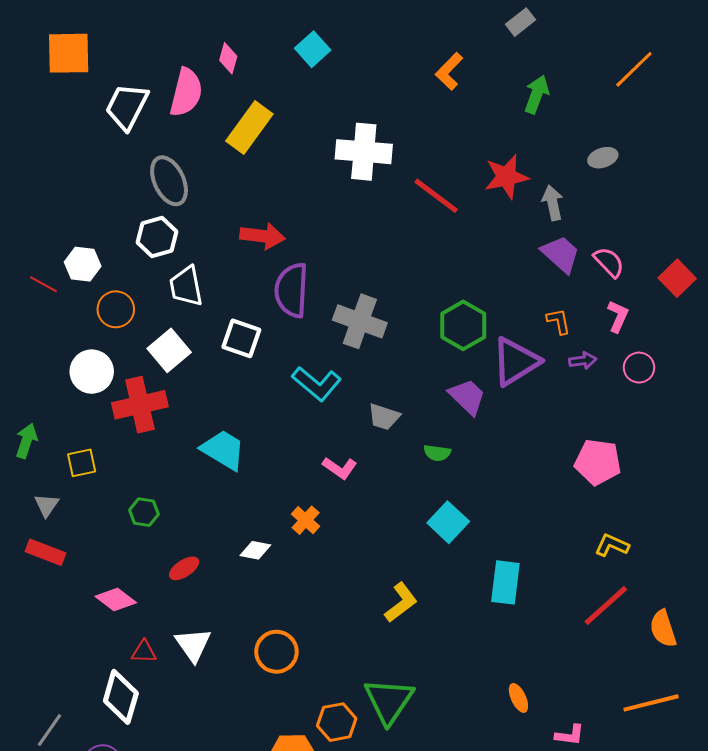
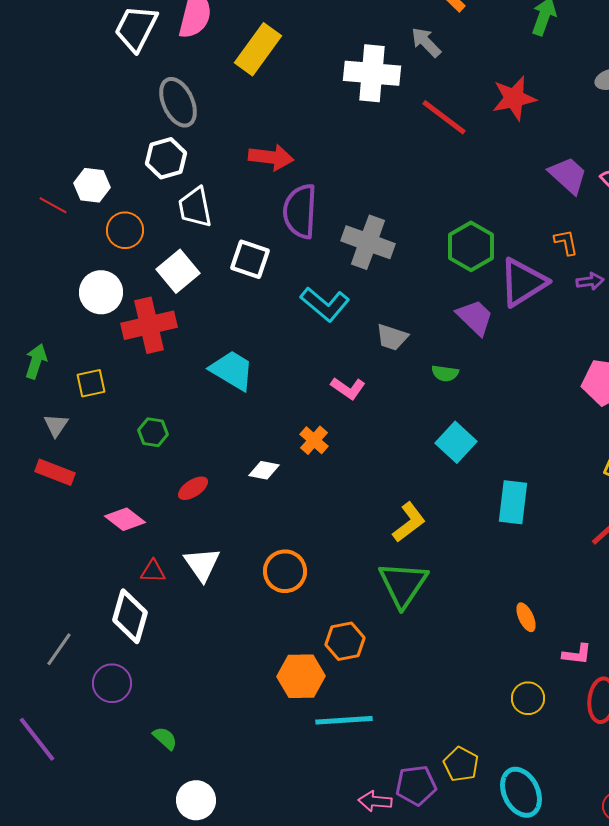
gray arrow: (553, 203) -> (426, 42), moved, turned -32
green triangle: (389, 701) -> (403, 584), moved

